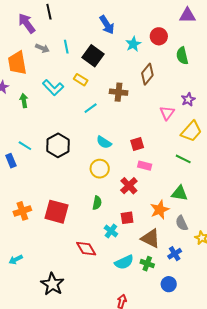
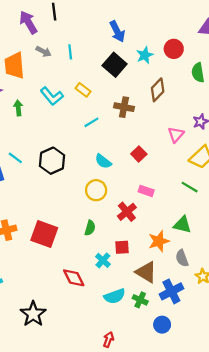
black square: (93, 56) -> (115, 65), moved
red square: (137, 144) -> (139, 154), moved, turned -32
blue cross: (175, 254) -> (171, 291), size x1.5

